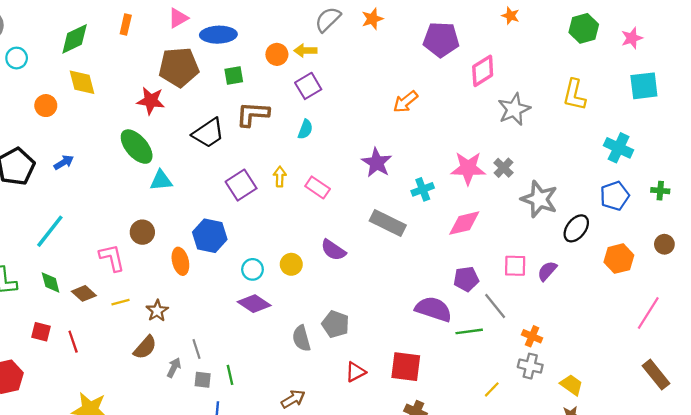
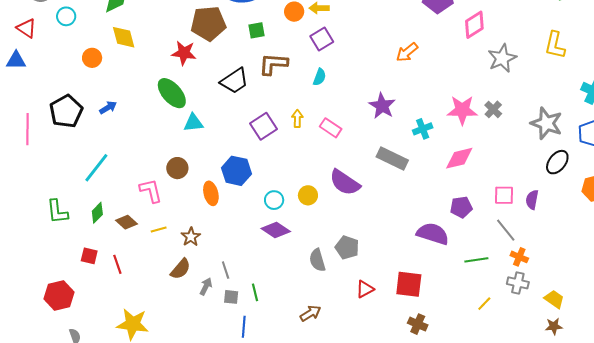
gray star: (539, 199) -> (547, 123), moved
purple semicircle: (333, 250) -> (345, 183), size x1.4
purple semicircle: (547, 271) -> (532, 200), turned -30
green diamond: (51, 283) -> (97, 213), turned 60
gray line: (495, 306) -> (506, 230), moved
green line: (469, 331) -> (476, 260), moved

